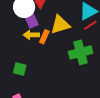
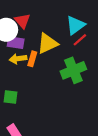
purple rectangle: (31, 20) -> (16, 43), turned -49

